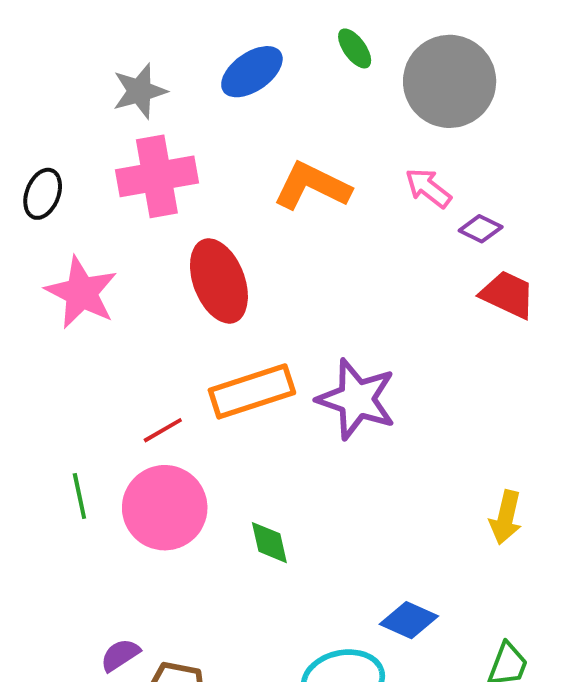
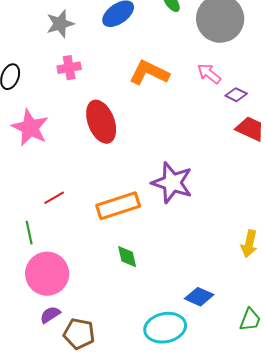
pink cross: (157, 176) -> (69, 68), size x0.6
orange rectangle: (252, 391) -> (118, 206), moved
red line: (163, 430) -> (54, 198), moved
pink circle: (165, 508) -> (47, 274), moved

